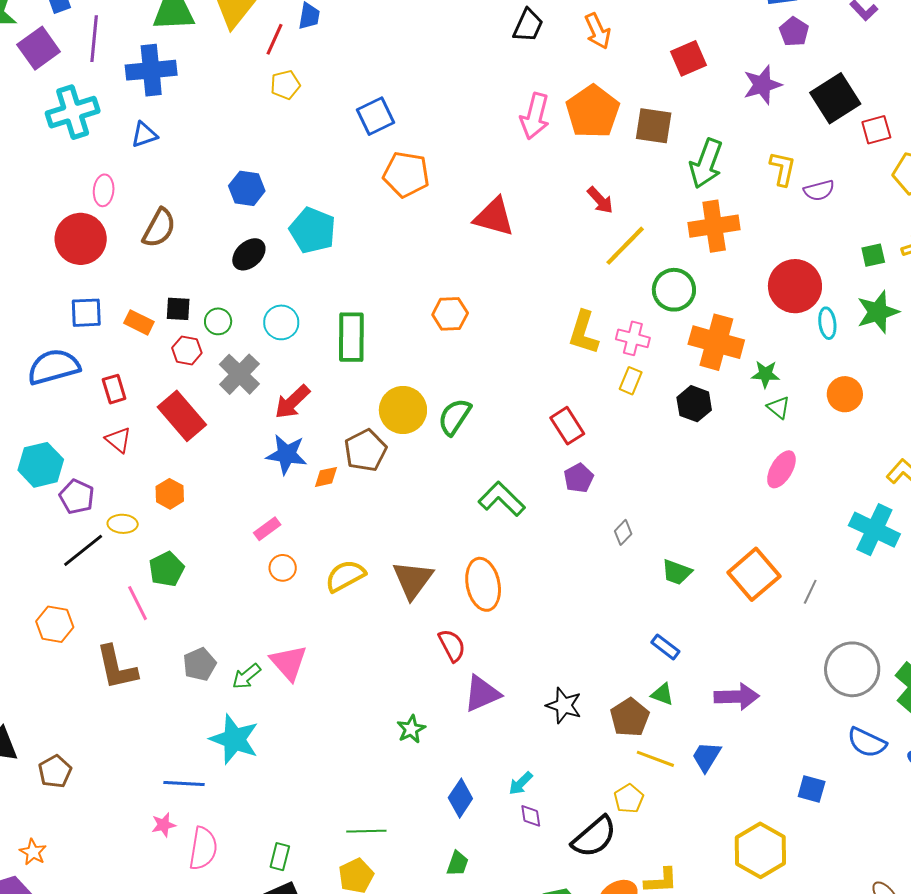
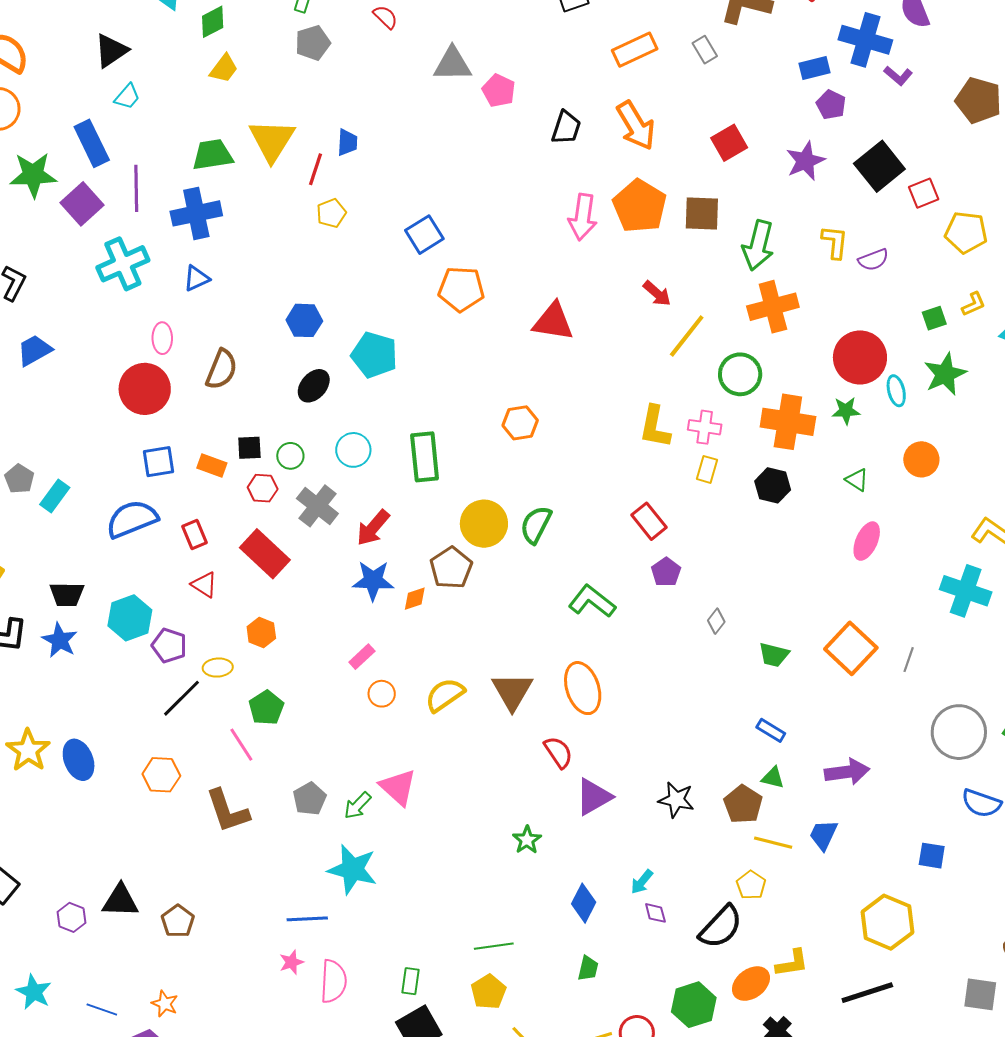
orange arrow: (598, 31) -> (636, 126), size x1.4
green star: (765, 374) -> (846, 411), moved

